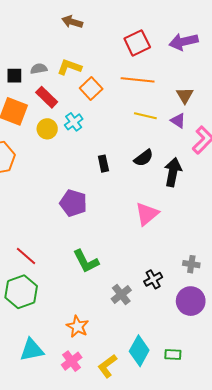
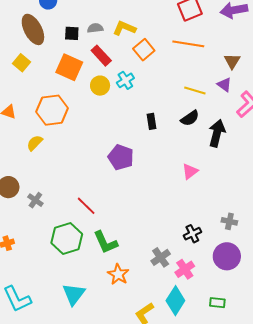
yellow line: (145, 116) -> (195, 90), moved
pink triangle: (147, 214) -> (190, 171), size x0.7
red line: (26, 256) -> (86, 206), moved
green L-shape: (86, 261) -> (106, 242), moved
gray cross: (121, 295) -> (161, 257), moved
cyan triangle: (32, 350) -> (74, 294), turned -45
green rectangle: (173, 354) -> (217, 303), moved
pink cross: (72, 361) -> (185, 269), moved

